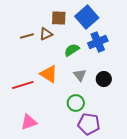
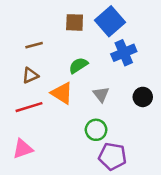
brown triangle: (46, 34) -> (30, 75), moved
green semicircle: (72, 50) -> (78, 65), moved
black circle: (104, 79) -> (143, 97), moved
pink triangle: (29, 122) -> (23, 149), moved

